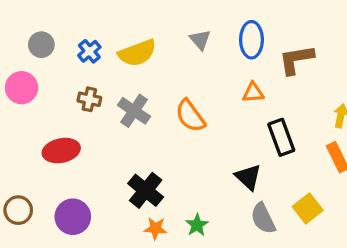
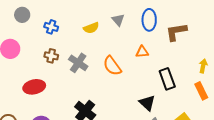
gray circle: (41, 45) -> (22, 15), moved
blue cross: (89, 51) -> (51, 27), turned -32
yellow semicircle: (137, 53) -> (91, 28), moved, size x0.7
orange triangle: (253, 93) -> (142, 52), moved

